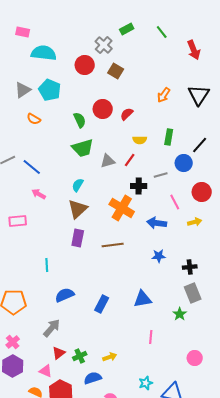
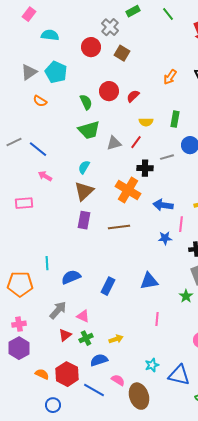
pink rectangle: (23, 32) -> (29, 14), turned -64
cyan semicircle: (44, 53) -> (50, 35), size x0.7
pink line: (175, 202) -> (181, 224), moved, turned 35
cyan line: (47, 265) -> (47, 263), moved
pink cross: (13, 342) -> (19, 324), turned 32
pink triangle: (46, 371) -> (83, 316), moved

